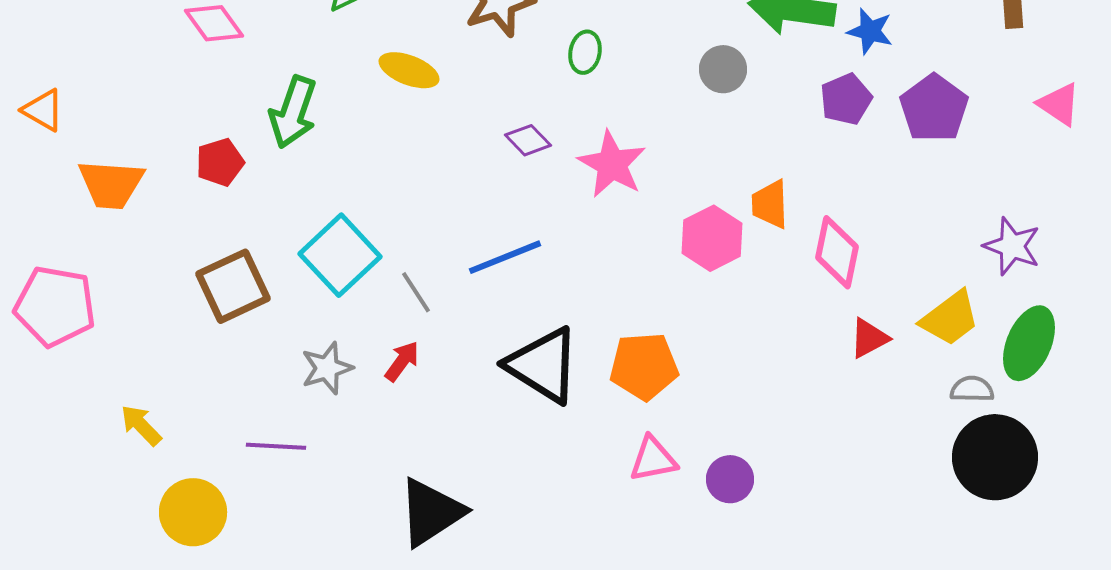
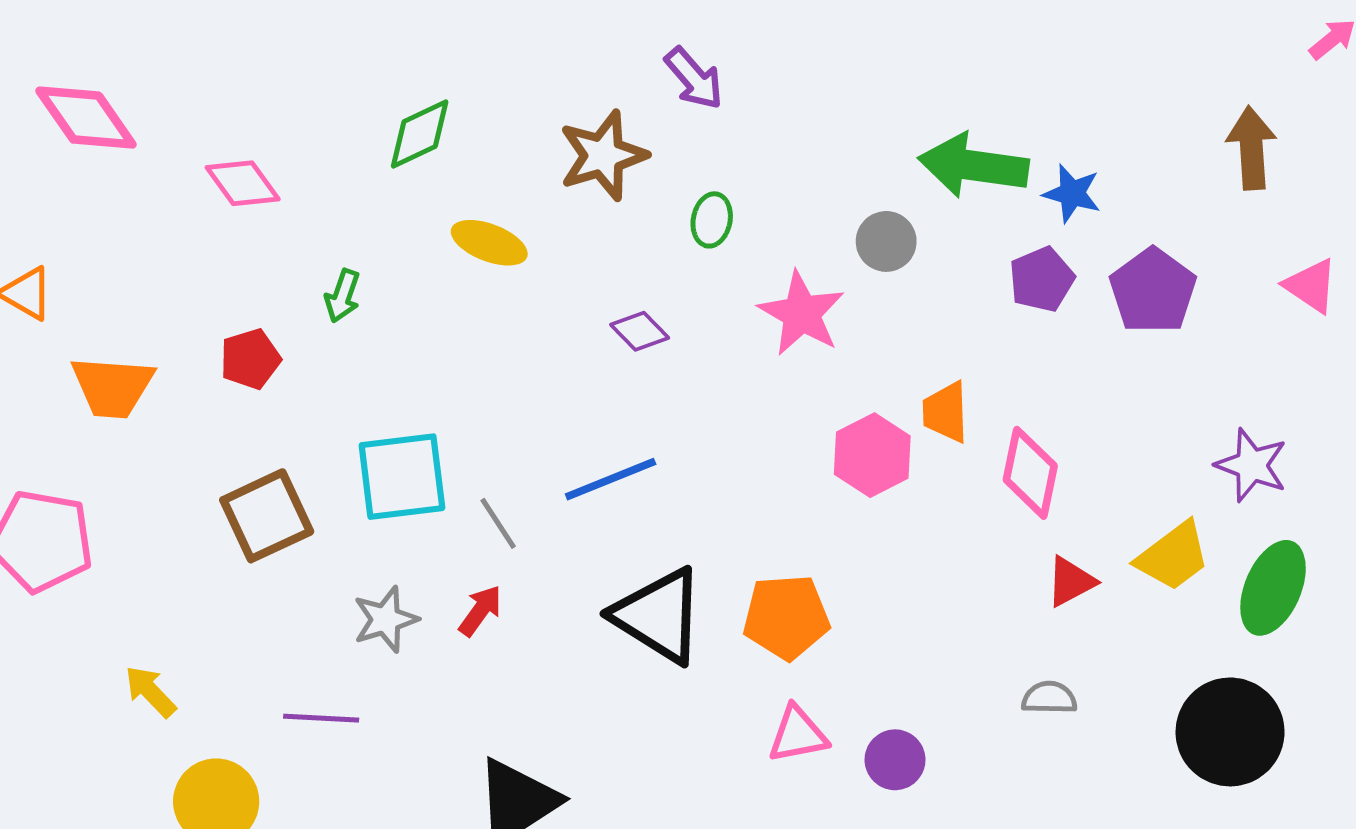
green arrow: (293, 112) -> (343, 296), size x0.6
pink star: (612, 164) -> (801, 314), moved
cyan square: (340, 255) -> (402, 477), turned 36
gray semicircle: (972, 389) -> (1049, 698), moved

